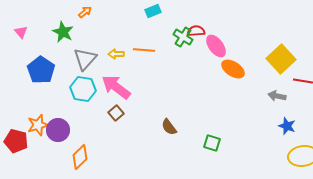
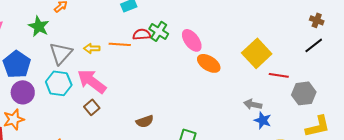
red semicircle: (196, 31) -> (142, 34), moved
gray arrow: (277, 96) -> (253, 104), moved
brown semicircle: (169, 127) -> (145, 121), turned -72
purple circle: (58, 130) -> (23, 92), moved

